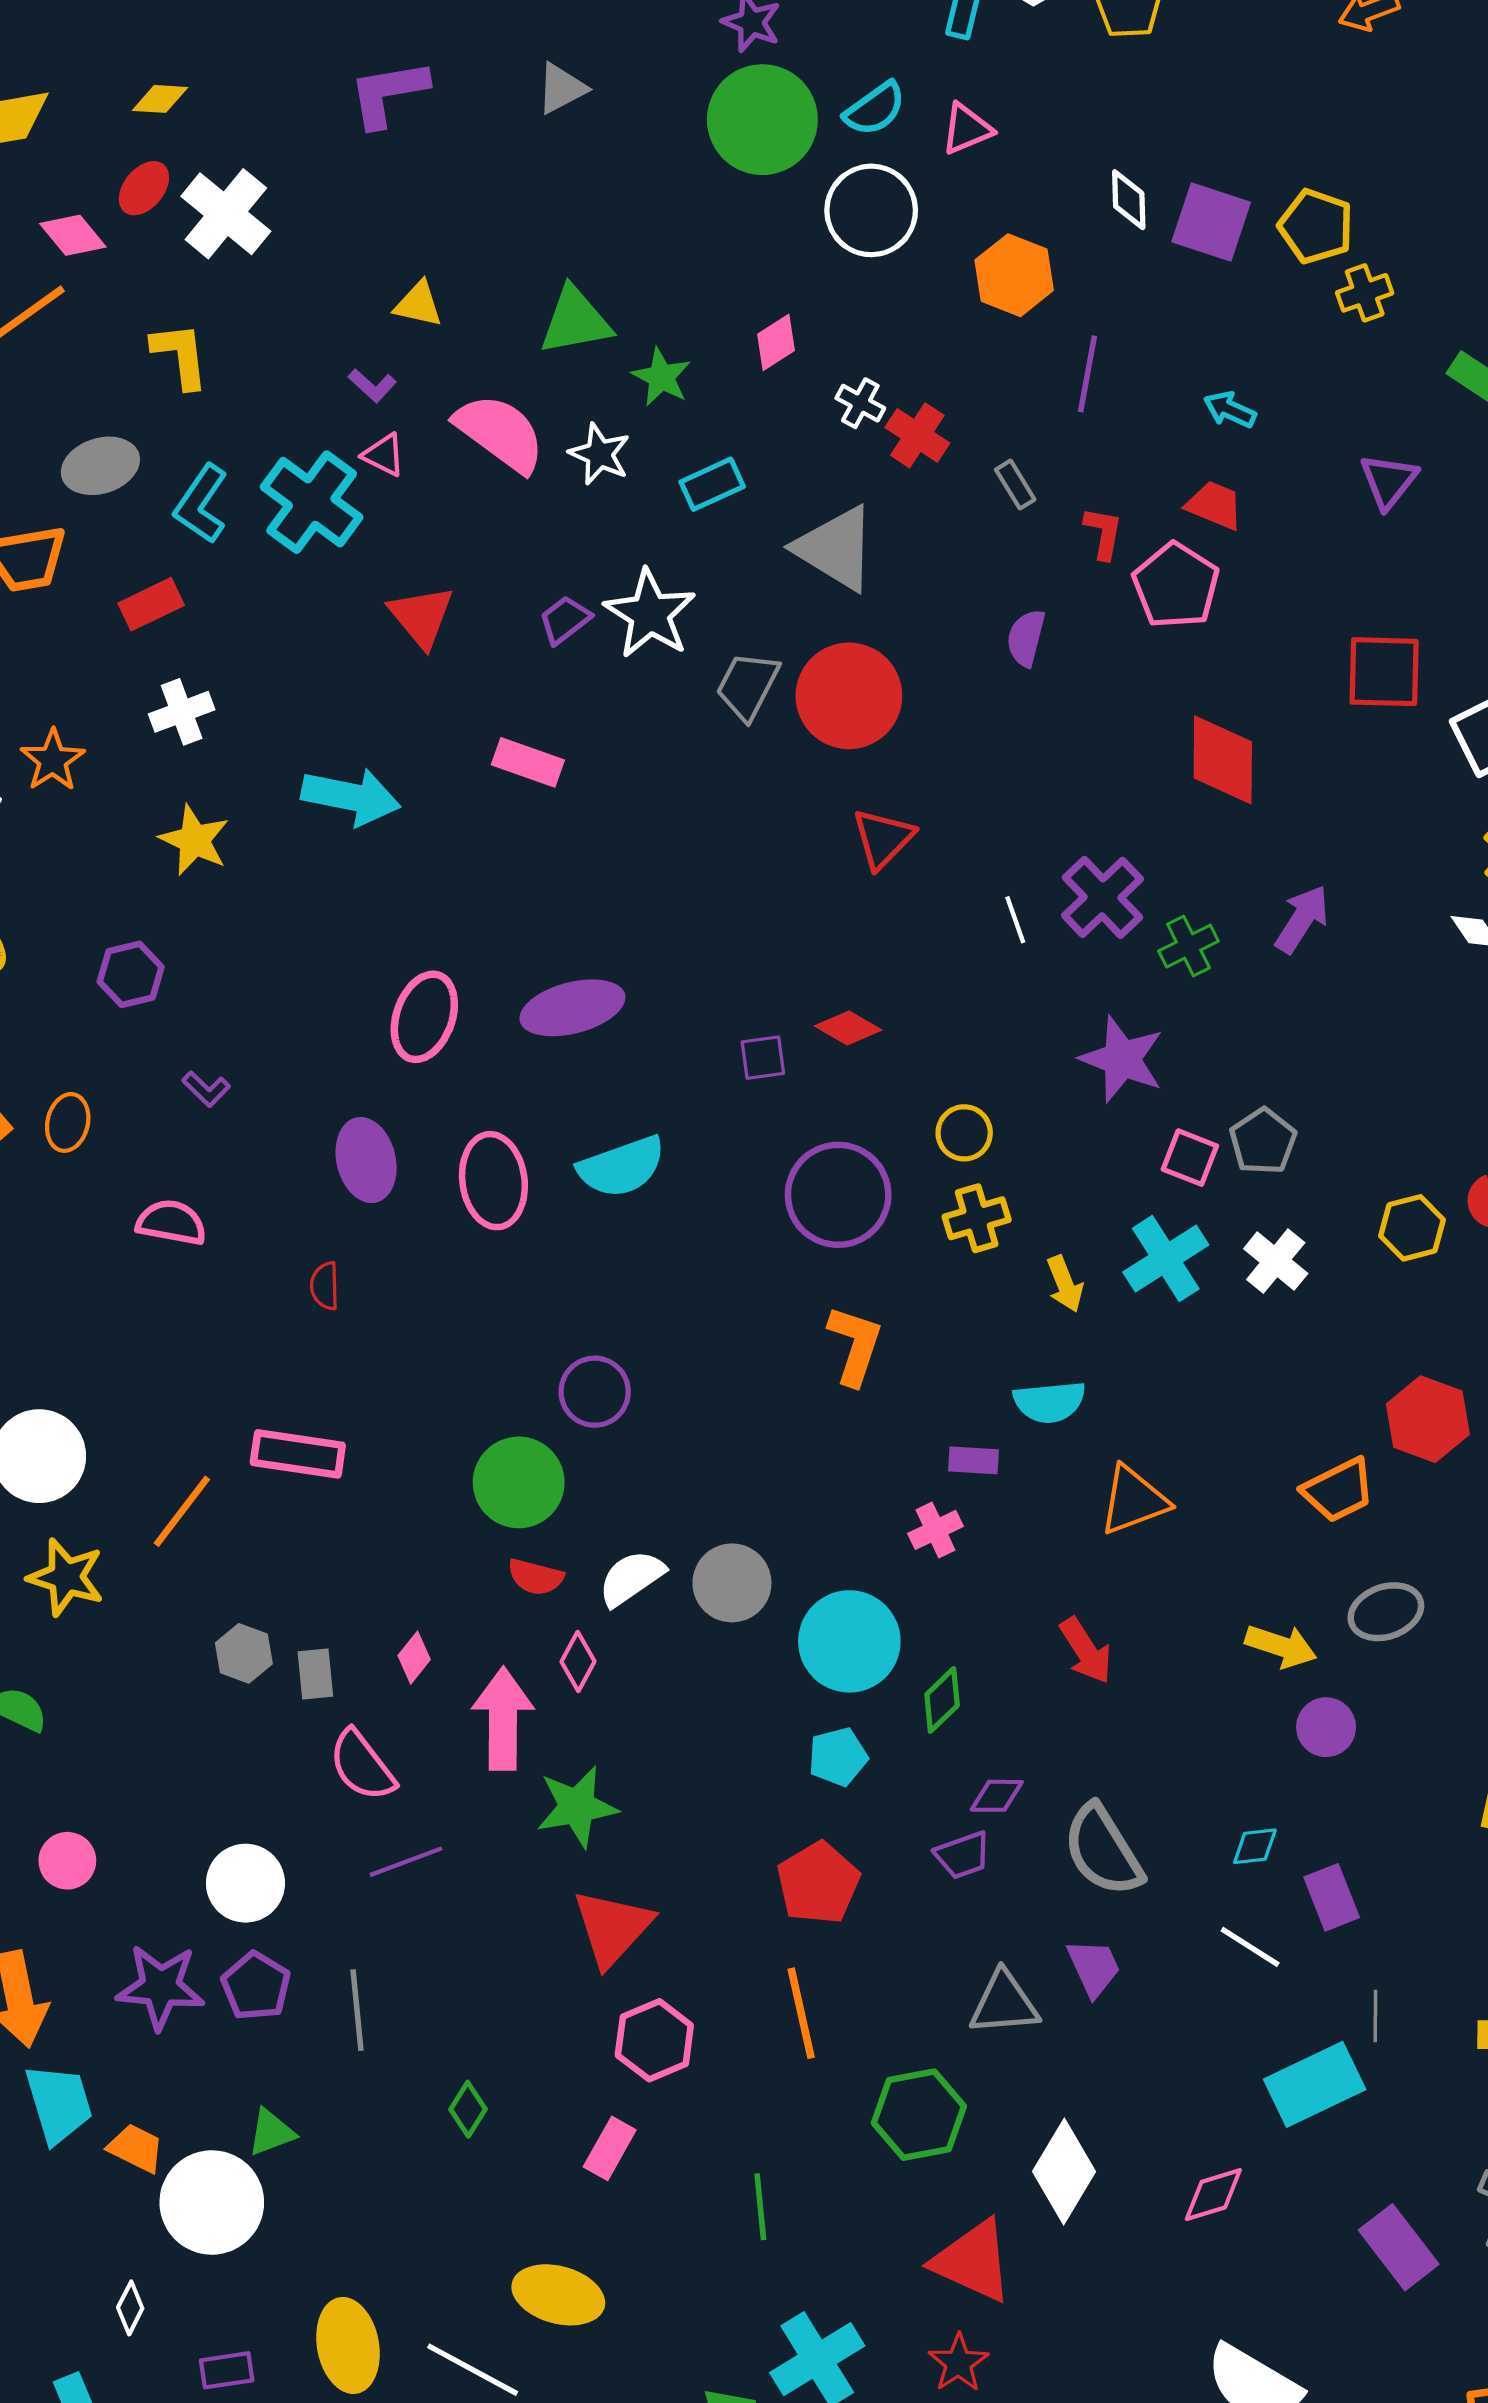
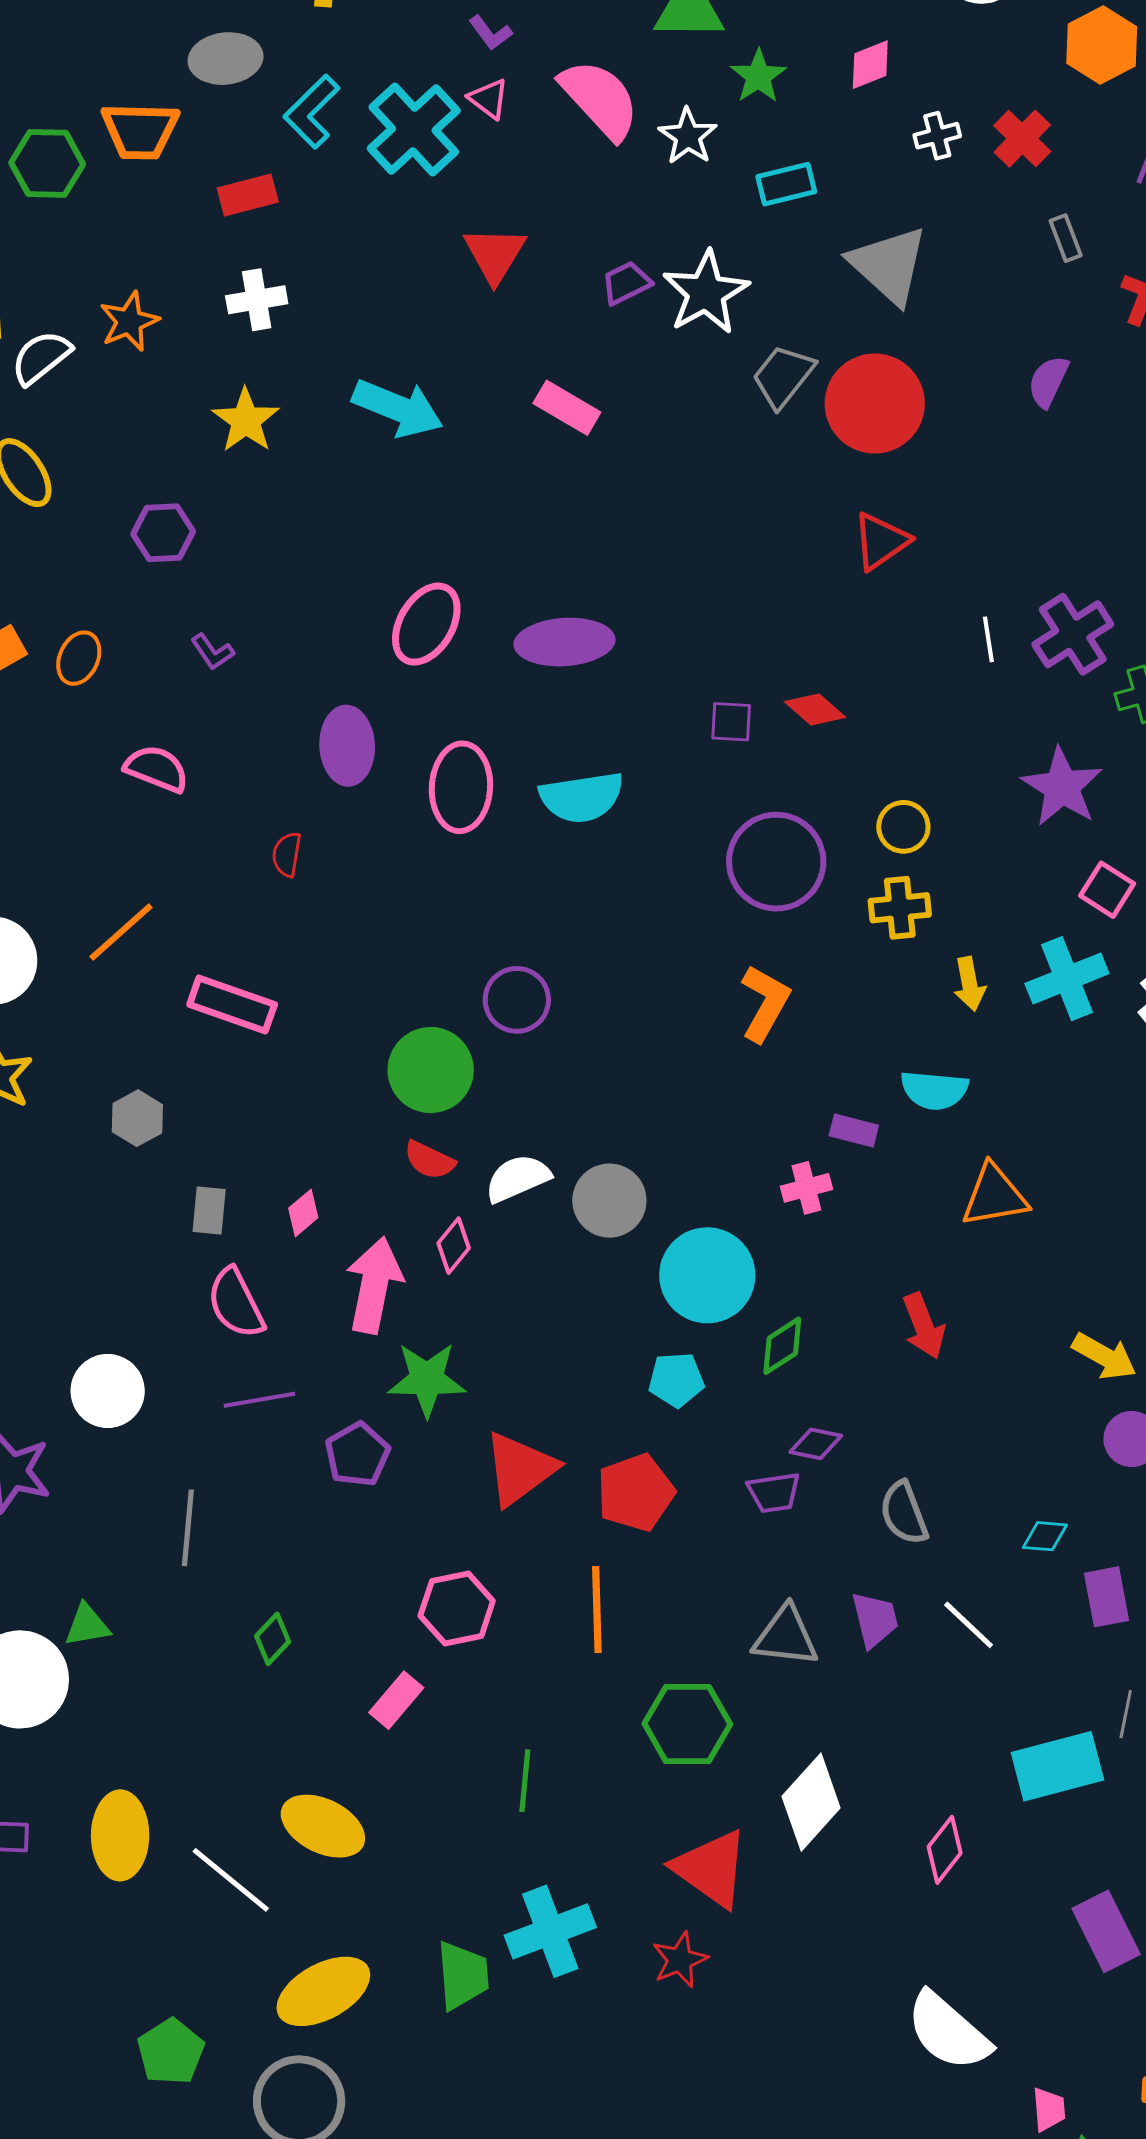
white cross: (860, 403) -> (937, 136), turned 36
red cross: (917, 435) -> (1022, 139), moved
orange line: (182, 1511) -> (121, 932), moved
gray hexagon: (244, 1653) -> (137, 1118), moved
gray semicircle: (1103, 1850) -> (904, 1513), size x0.7
red triangle: (612, 1928) -> (520, 1469), moved
white line: (1250, 1947) -> (969, 1625), moved
purple pentagon: (256, 1986) -> (357, 1454), moved
pink diamond: (1213, 2195) -> (945, 1850), turned -46

